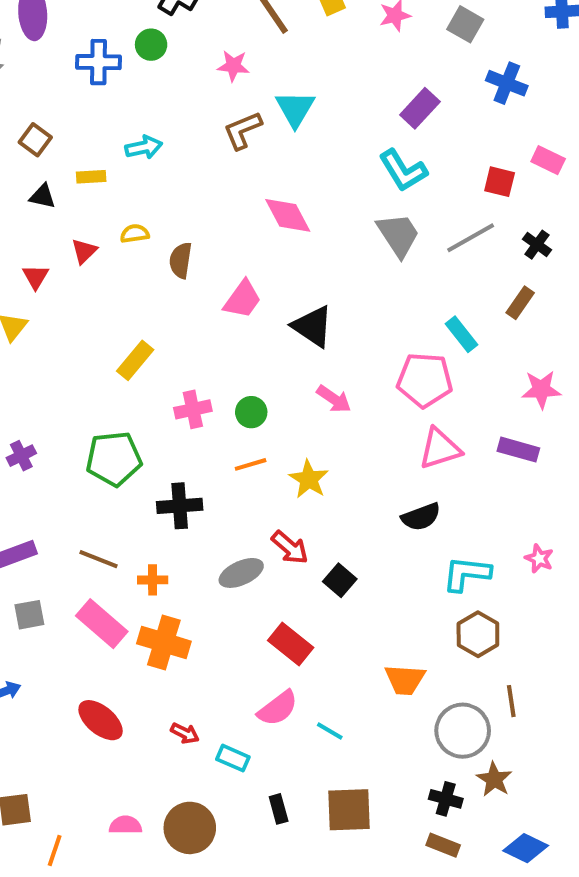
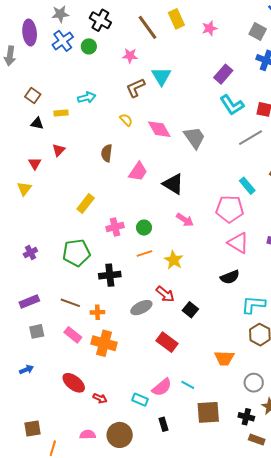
gray square: (465, 24) -> (258, 32), moved
blue cross: (99, 62) -> (63, 41), moved, turned -35
cyan L-shape: (403, 170) -> (232, 105), moved
yellow semicircle: (135, 234) -> (126, 120), moved, turned 56
gray trapezoid: (398, 235) -> (194, 138), moved
pink triangle: (440, 449) -> (238, 243), turned 50
pink rectangle: (102, 624) -> (73, 335), size x0.7
pink semicircle: (278, 708) -> (162, 387), moved
gray circle: (463, 731) -> (254, 383), size x0.7
red arrow: (185, 733) -> (100, 398), moved
brown square: (349, 810) -> (208, 412), moved
brown rectangle: (443, 845) -> (257, 440), moved

